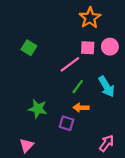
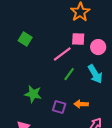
pink circle: (110, 47) -> (98, 47), moved
orange arrow: (81, 108) -> (81, 104), moved

